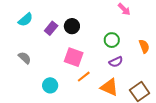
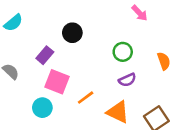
purple rectangle: (51, 28) -> (45, 55), moved
pink square: (74, 57) -> (57, 82), moved

